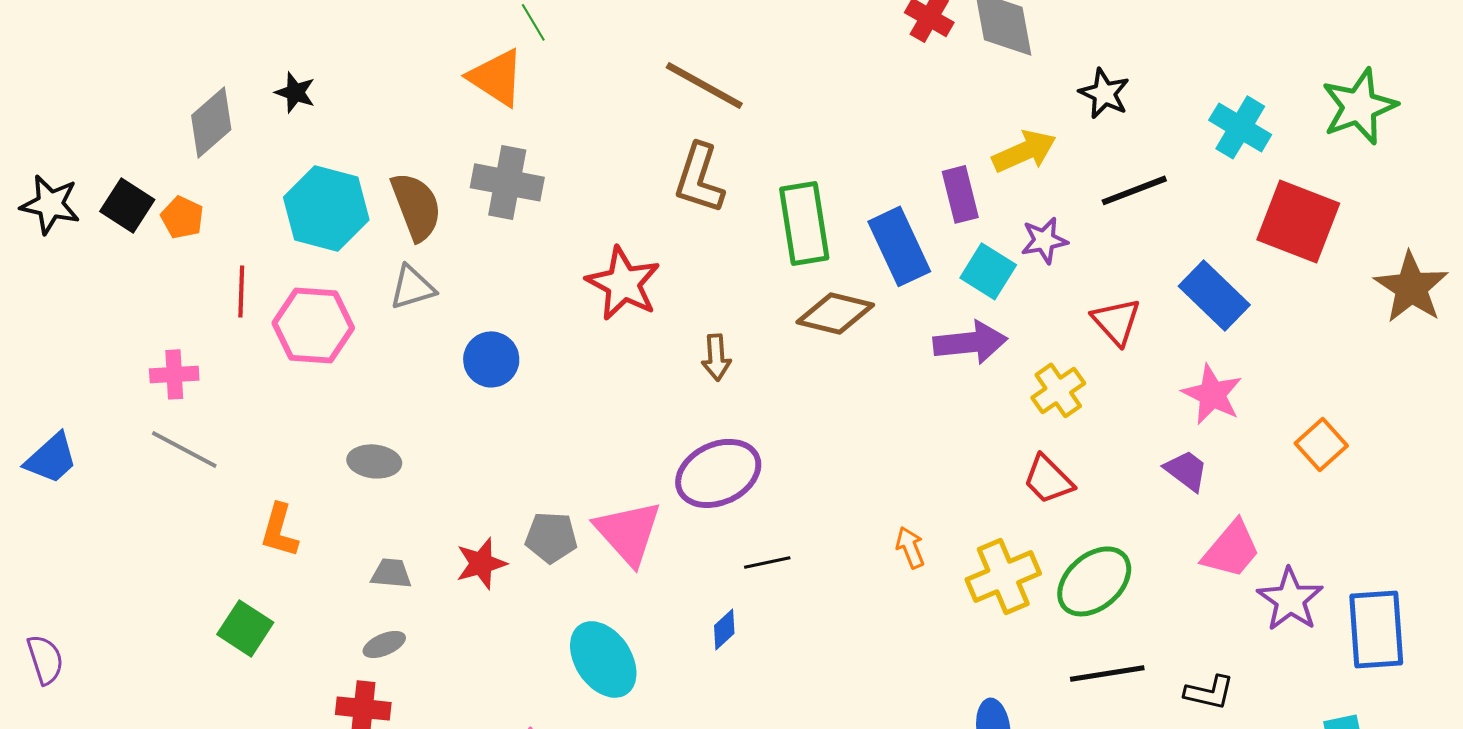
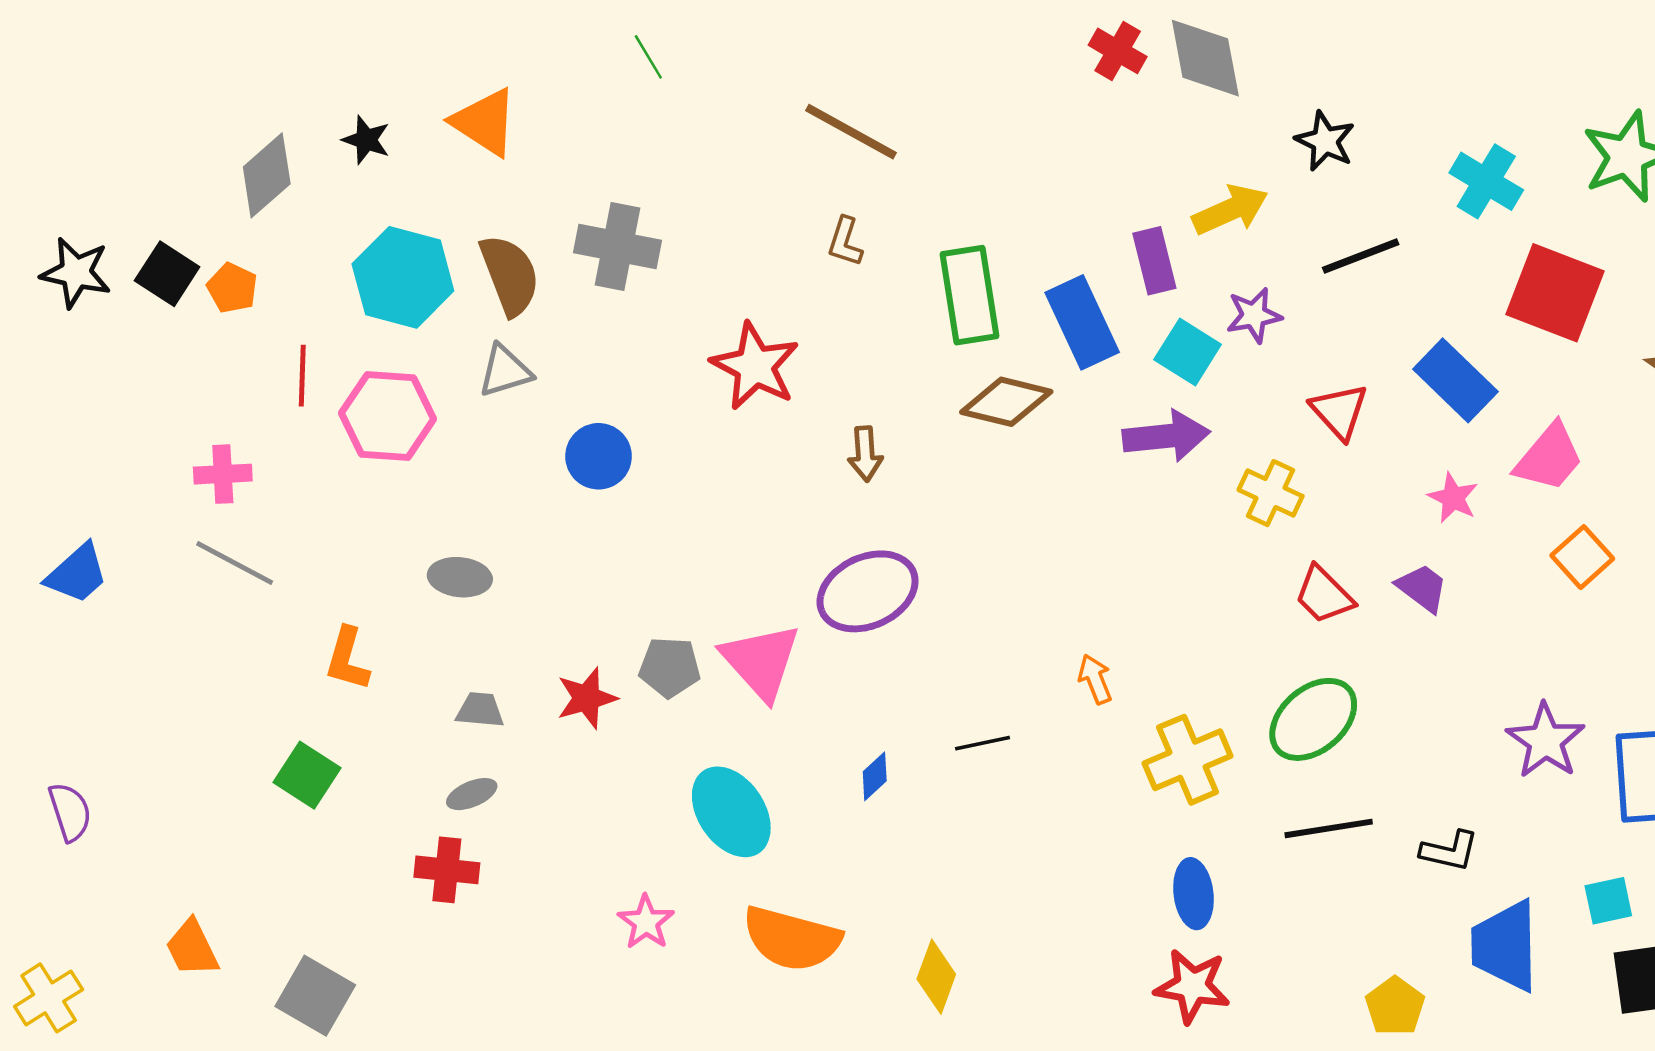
orange triangle: (496, 77) -> (485, 122), moved
brown L-shape: (699, 178) -> (845, 242), size x0.6
yellow cross: (1058, 390) -> (1271, 493), turned -30
pink star: (1212, 394) -> (1453, 498), size x0.7
red trapezoid: (1048, 479) -> (1324, 595), moved
pink trapezoid: (1231, 549) -> (1549, 457), moved
black line: (767, 562) -> (983, 743), moved
yellow cross: (1003, 576) -> (1188, 760), moved

